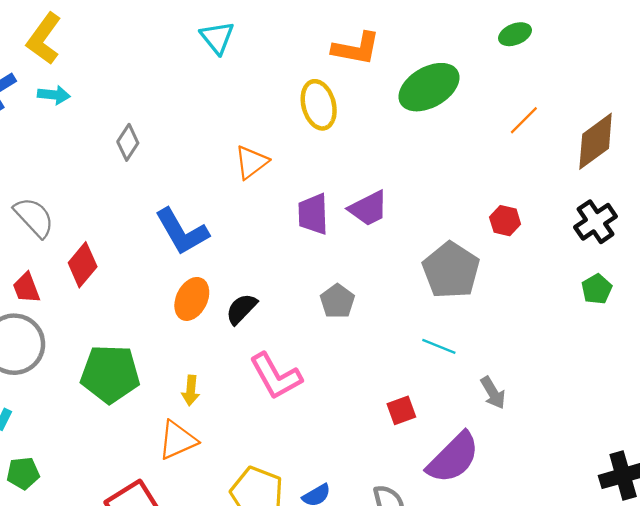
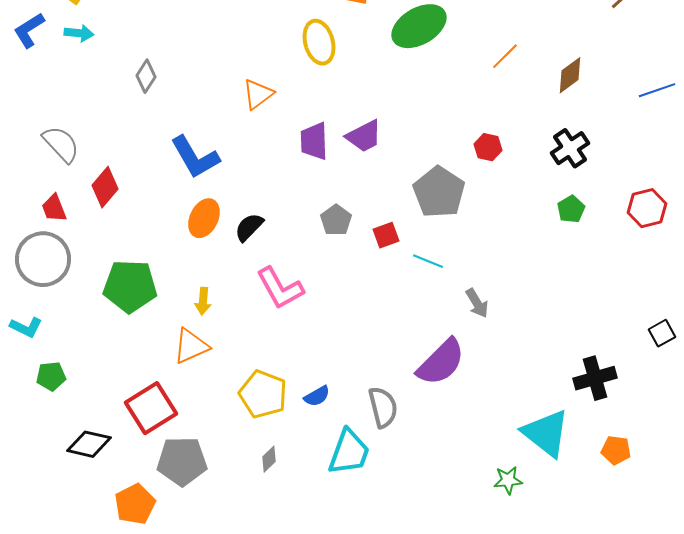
brown diamond: (596, 141) -> (570, 75), size x0.7
red square: (401, 410) -> (386, 235), moved

